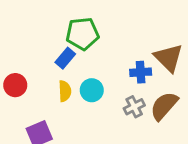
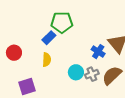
blue cross: (141, 72) -> (98, 52), turned 32
cyan circle: (92, 90) -> (76, 72), moved

